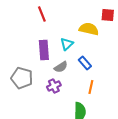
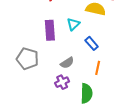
gray semicircle: (61, 67) -> (67, 63), moved
purple cross: (54, 86) -> (62, 82), moved

